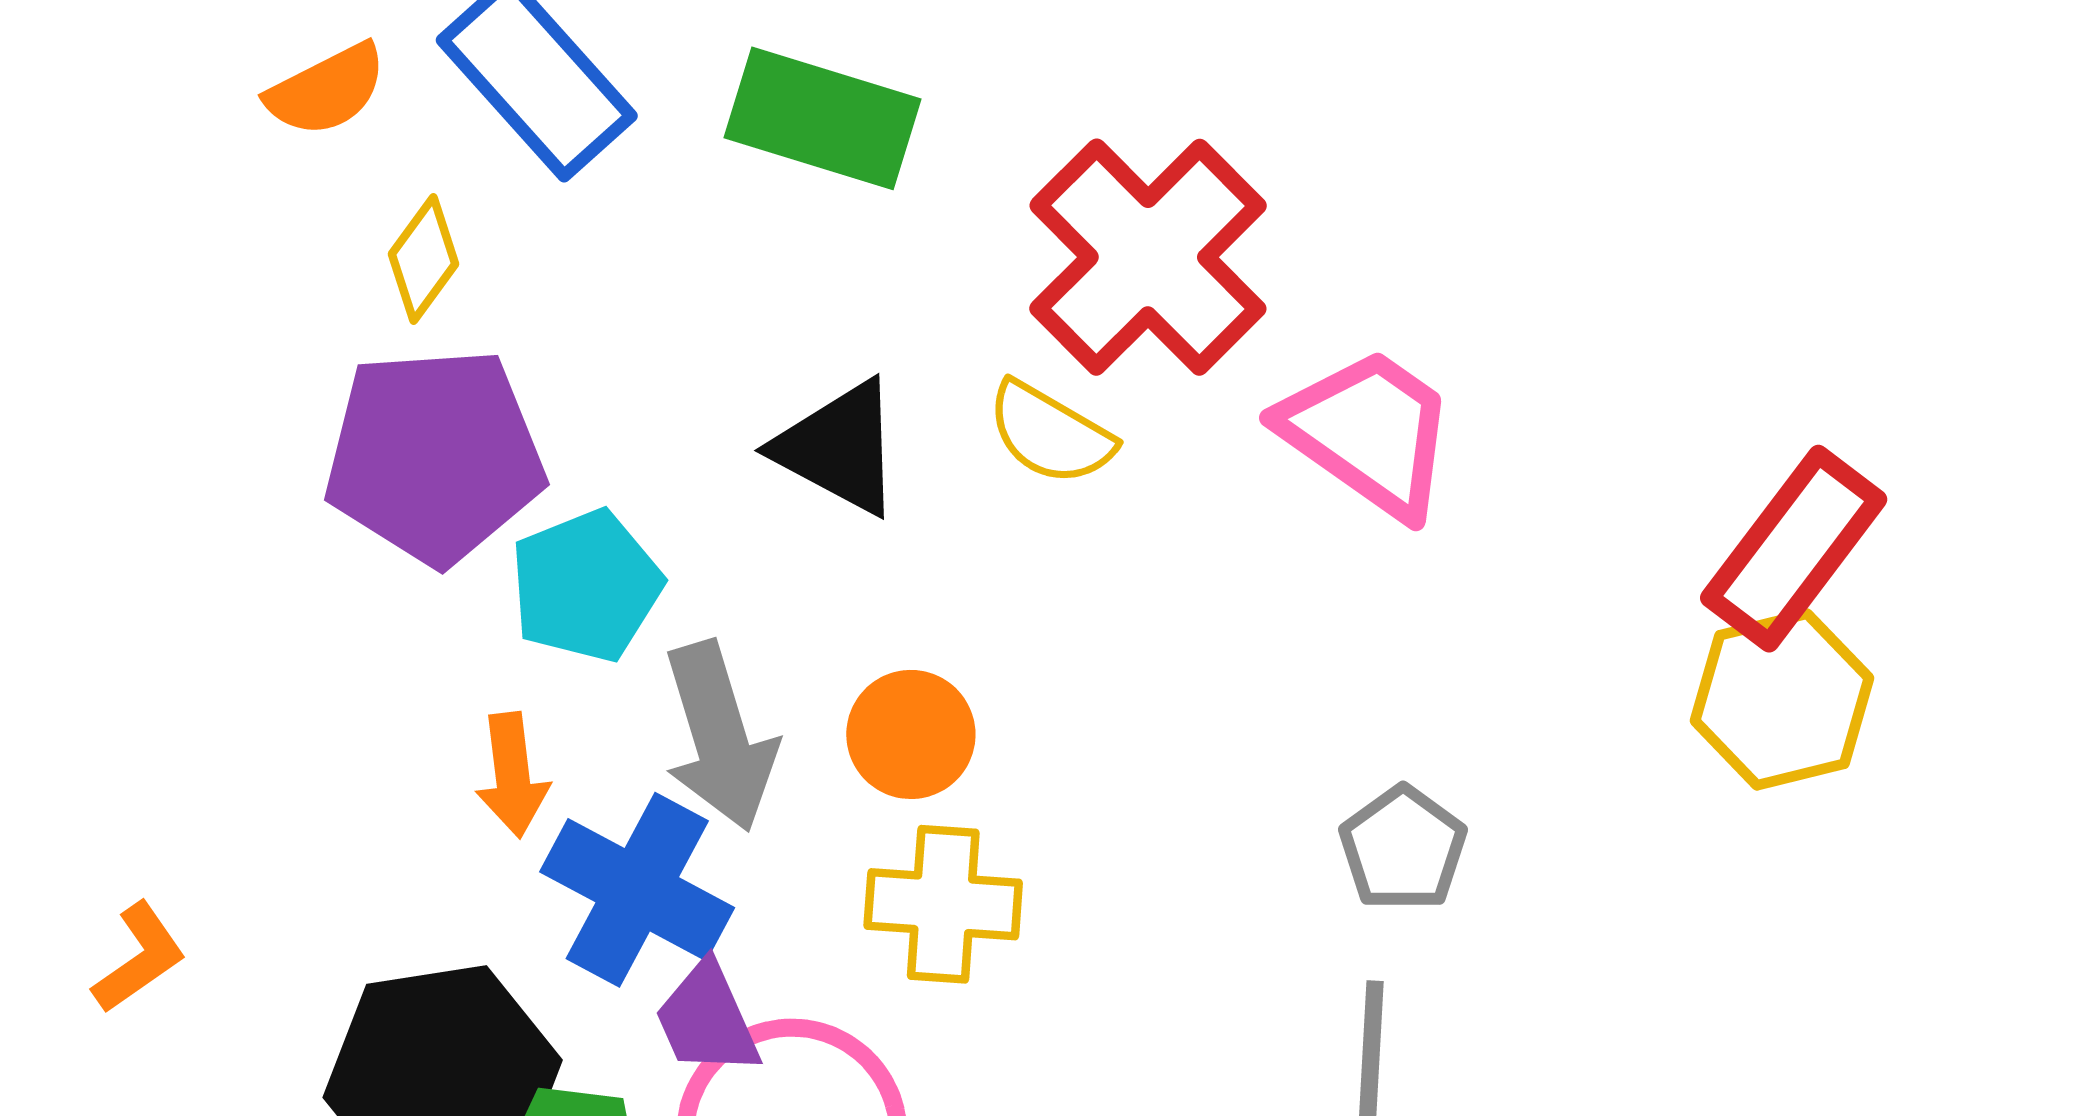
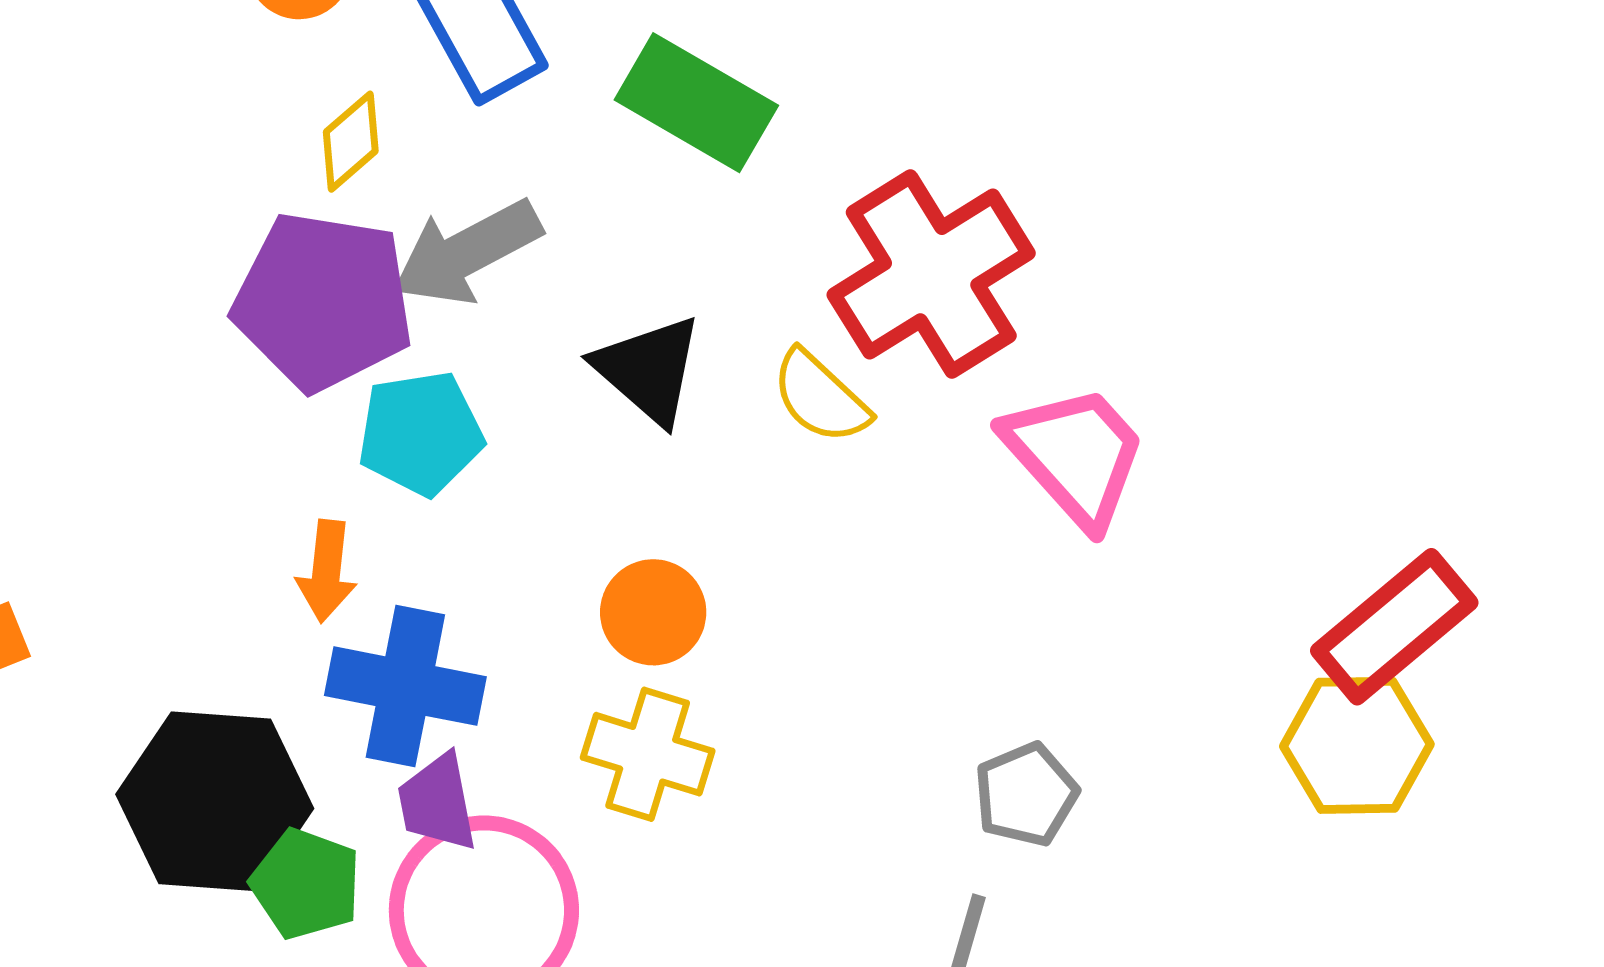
gray arrow: (720, 737) -> (467, 252), moved, turned 66
blue cross: (637, 890) -> (405, 686), turned -30

